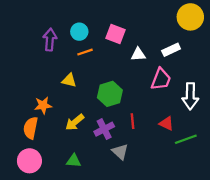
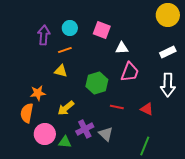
white rectangle: (171, 50) -> (168, 52), moved
orange line: (85, 52) -> (65, 50), moved
pink trapezoid: (161, 79) -> (130, 72), moved
red line: (133, 121) -> (117, 107), turned -72
purple cross: (104, 129) -> (85, 129), moved
green line: (186, 139) -> (145, 146), moved, turned -48
pink circle: (29, 161) -> (45, 134), moved

